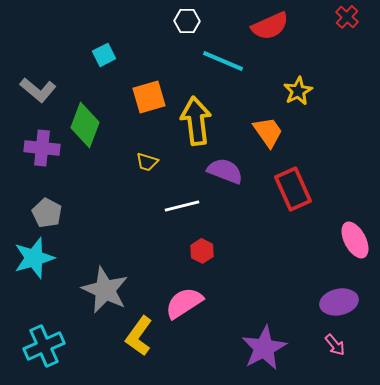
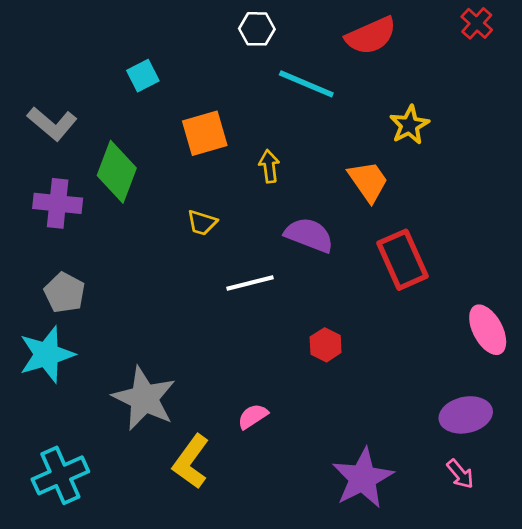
yellow arrow: (196, 121) -> (269, 166), size x0.5
red hexagon: (202, 251) -> (326, 345), moved
pink semicircle: (184, 303) -> (253, 416), size x0.6

